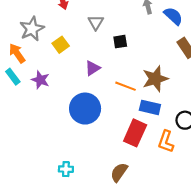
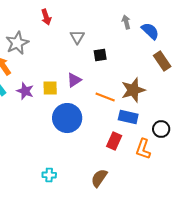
yellow square: (61, 45) -> (50, 88), moved, turned 35
red rectangle: (135, 133) -> (114, 141), size x0.7

